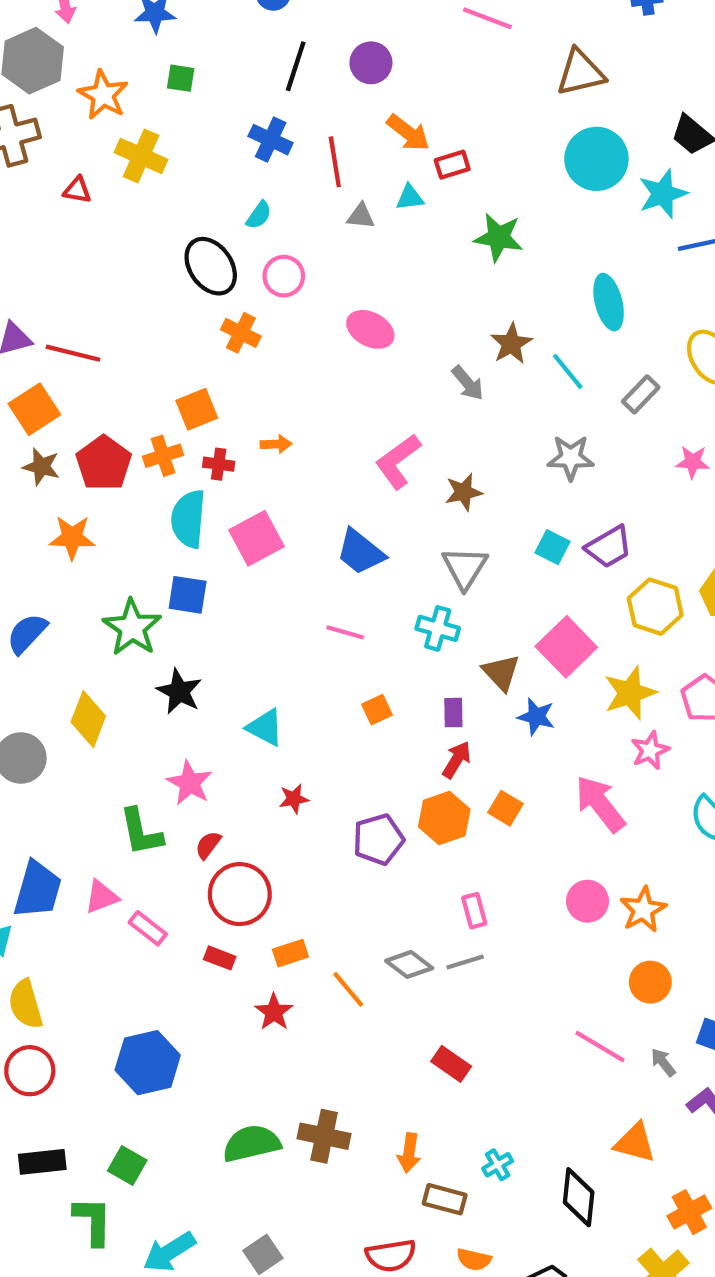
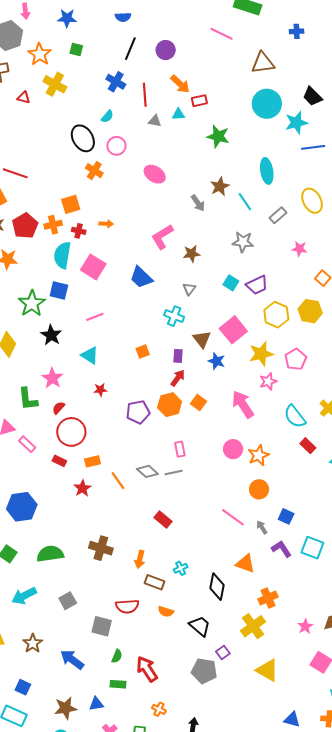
pink square: (256, 538) -> (93, 267), turned -35
gray triangle: (465, 568) -> (189, 289), size x0.6
pink line: (345, 632) -> (95, 317), moved, turned -42
green semicircle: (252, 1143) -> (50, 554), moved

